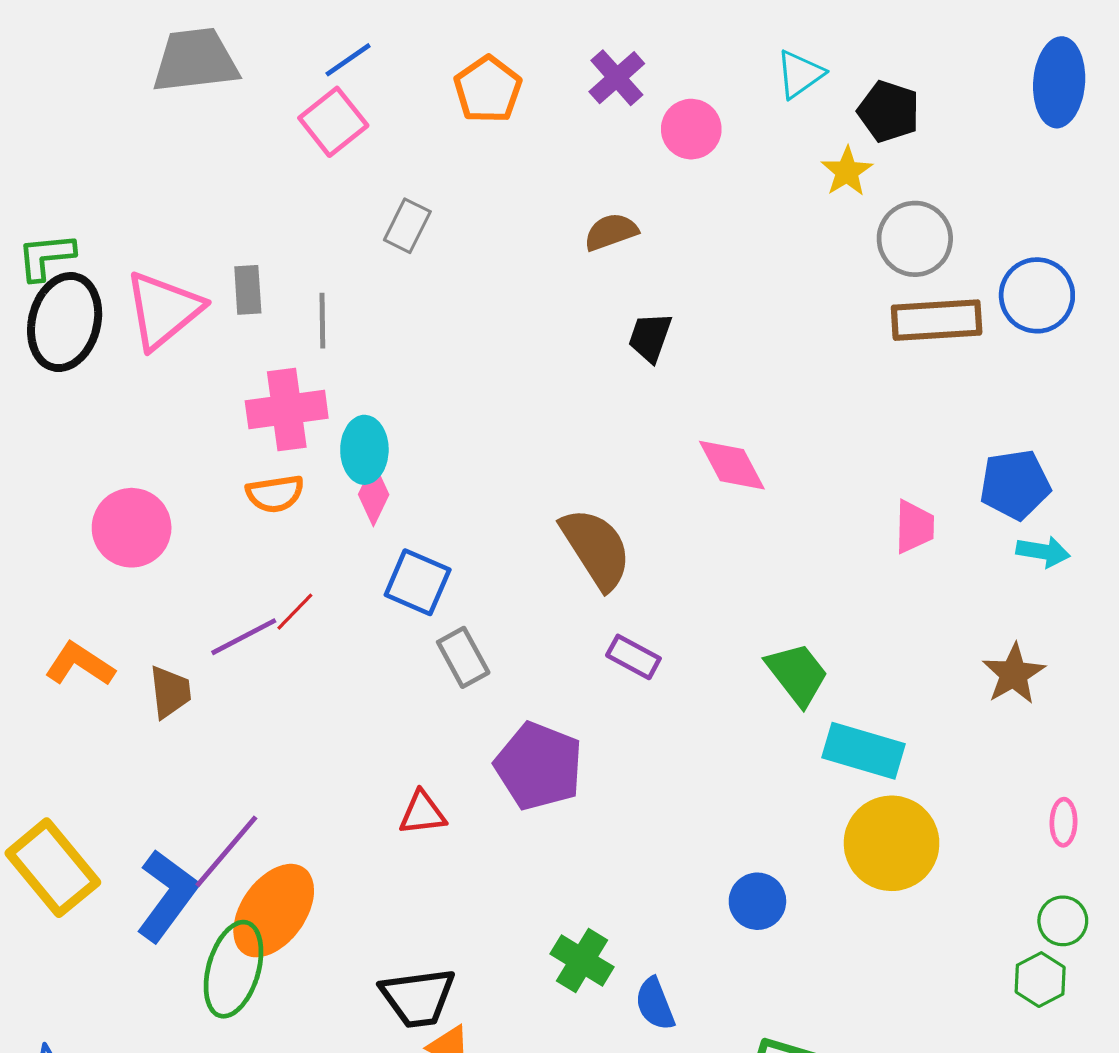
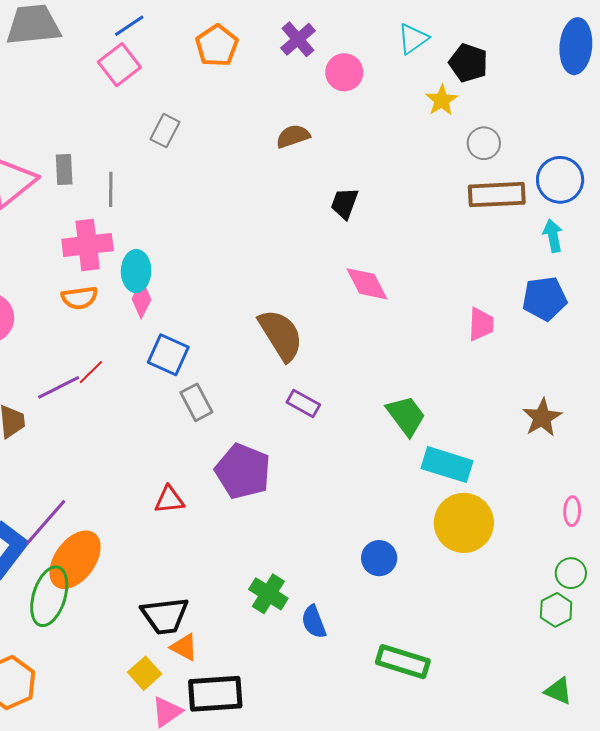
gray circle: (915, 239) -> (484, 143), size x0.7
black trapezoid: (650, 337) -> (345, 203), moved
cyan arrow: (1043, 552) -> (553, 236), moved, turned -112

